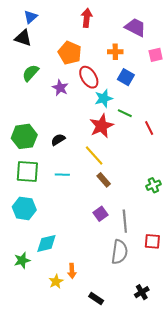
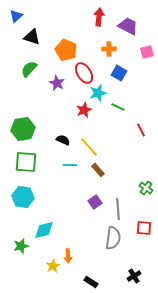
blue triangle: (31, 17) -> (16, 16), moved
red arrow: (87, 18) -> (99, 17), moved
black triangle: (23, 38) -> (32, 37), moved
red star: (102, 126) -> (84, 110), moved, size x0.7
red line: (149, 128) -> (141, 130), moved
black semicircle: (58, 140) -> (63, 140), moved, turned 56
cyan line: (62, 175) -> (70, 165), moved
green cross: (153, 185) -> (146, 188), moved, turned -32

